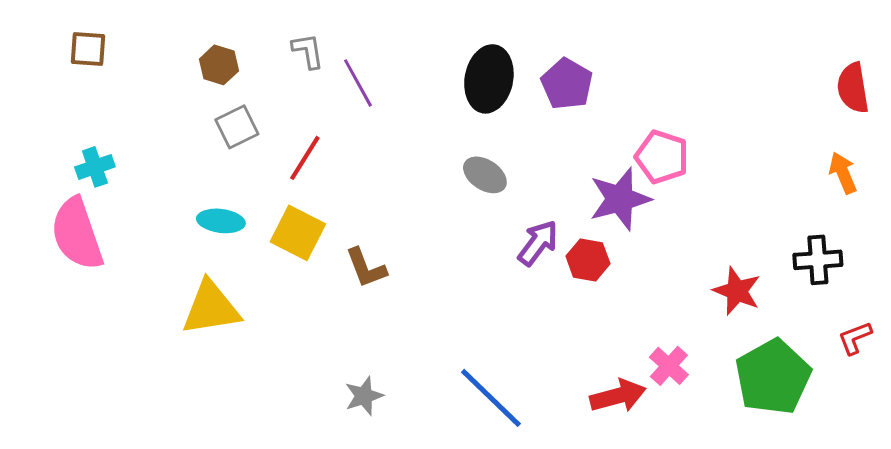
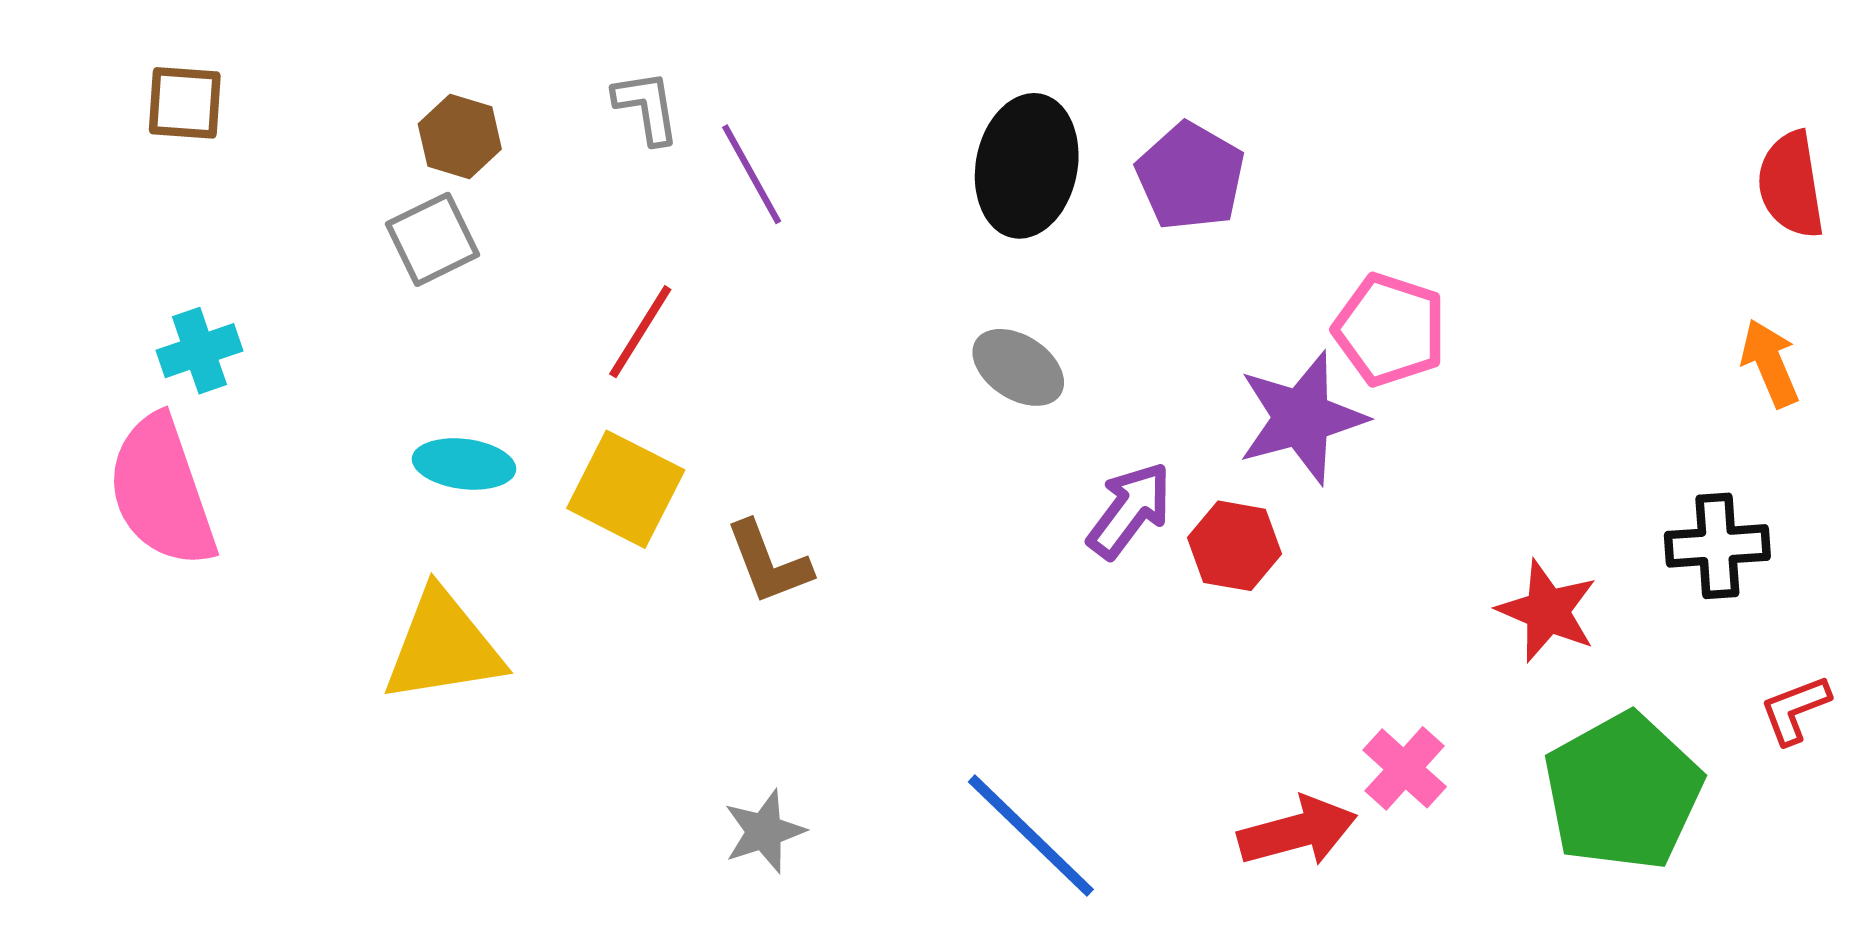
gray square: (237, 127) -> (433, 239), moved

